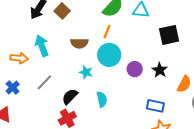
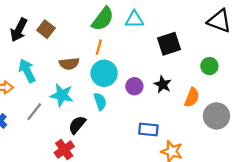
cyan star: (86, 72) -> (62, 95), moved, size x1.5
black semicircle: (70, 96) -> (77, 125), moved
cyan semicircle: (102, 99) -> (100, 101), moved
blue rectangle: (155, 106) -> (148, 129), moved

